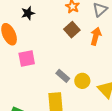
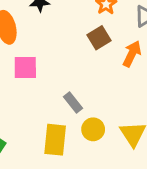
yellow circle: (82, 81) -> (93, 129), moved

